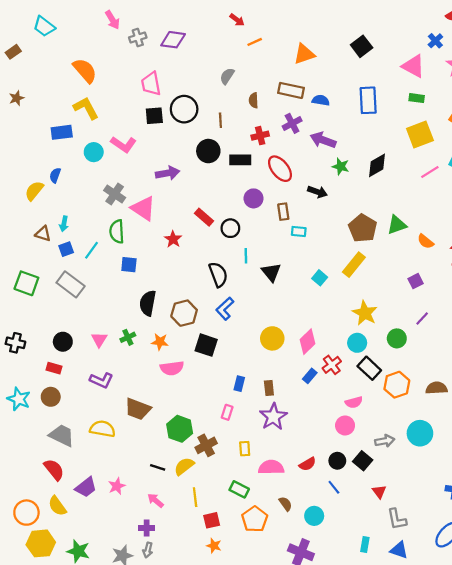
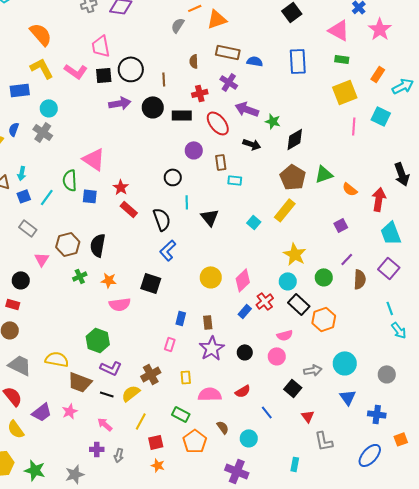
orange triangle: (304, 54) -> (217, 19), moved
gray semicircle: (227, 76) -> (178, 25), moved
purple cross: (292, 123) -> (229, 82), turned -30
purple arrow: (323, 140) -> (247, 109), moved
pink L-shape: (123, 144) -> (76, 71), moved
black diamond: (377, 165) -> (295, 139), moved
pink line: (430, 172) -> (354, 126), turned -54
purple arrow: (168, 173) -> (120, 103), moved
gray cross: (115, 194) -> (43, 132), moved
red rectangle: (204, 217) -> (129, 209), moved
blue square: (129, 265) -> (90, 196), moved
gray rectangle: (71, 284) -> (28, 228), size x0.7
brown hexagon: (184, 313) -> (68, 244), moved
pink triangle: (99, 340) -> (42, 259), moved
purple L-shape: (101, 380) -> (111, 368), moved
brown semicircle: (437, 388) -> (360, 279), moved, turned 96
brown trapezoid: (138, 409) -> (80, 382), moved
green hexagon: (180, 429) -> (98, 340), moved
black circle: (337, 461) -> (245, 352), moved
yellow line: (195, 497) -> (141, 421), turned 36
gray arrow: (148, 550) -> (119, 455), moved
blue triangle: (399, 550) -> (348, 397), moved, turned 36

